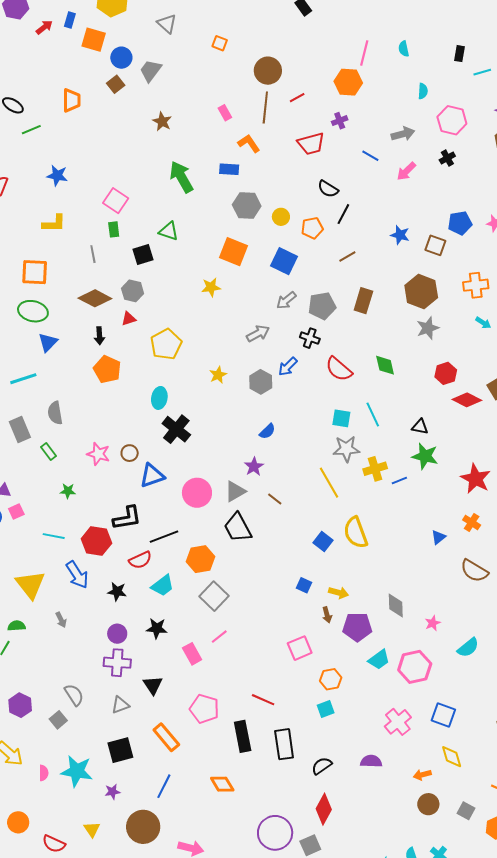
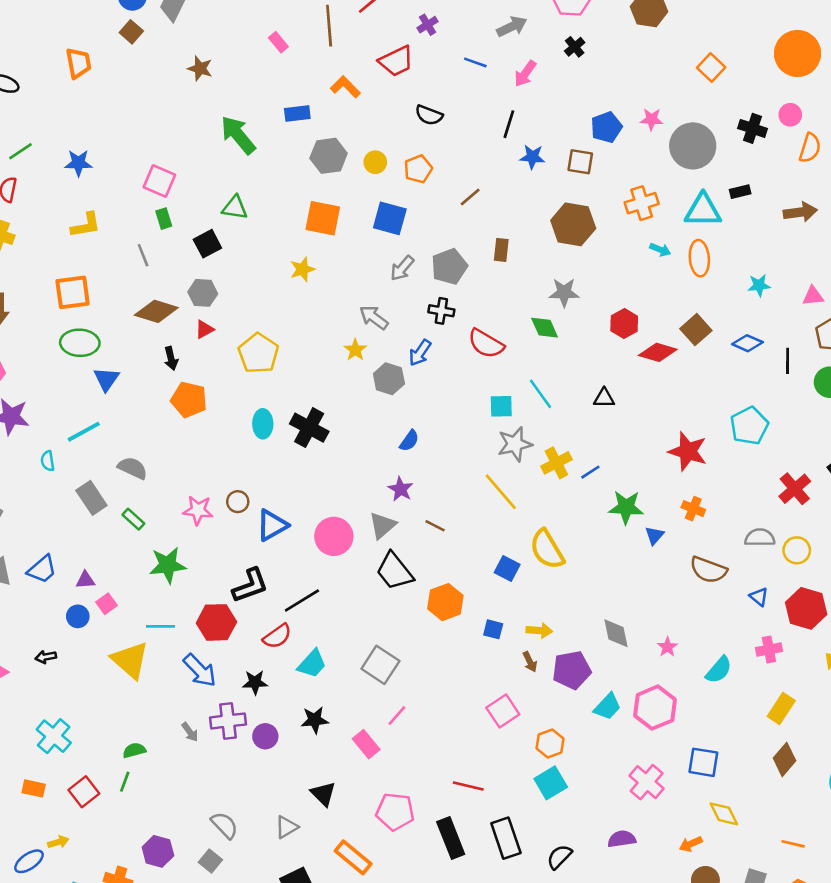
green line: (31, 130) -> (20, 151), moved
orange L-shape: (249, 143) -> (345, 87), moved
black line: (343, 214) -> (509, 124), moved
brown rectangle: (363, 301) -> (501, 250), size x0.7
gray star: (428, 328) -> (564, 292), moved, turned 30
gray arrow: (258, 334) -> (374, 317), turned -105
yellow star: (218, 375) -> (355, 350), moved
gray semicircle: (55, 413) -> (133, 468), turned 135
black cross: (176, 429) -> (309, 428), moved
green star: (425, 456) -> (626, 507), moved
green star: (68, 491) -> (168, 565), size x1.8
orange hexagon: (200, 559) -> (445, 602), moved
yellow triangle: (30, 585) -> (130, 660), moved
purple cross: (117, 663) -> (228, 721), moved
cyan square: (326, 709) -> (551, 783), size x1.4

